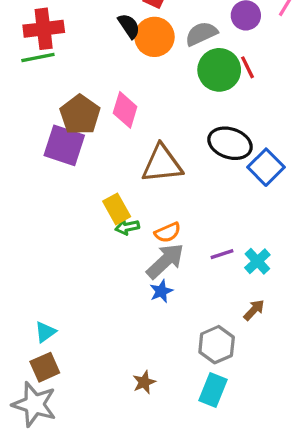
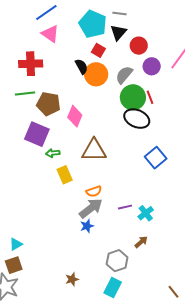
gray semicircle: (201, 34) -> (124, 75), turned -30
green line: (38, 57) -> (25, 93), moved
brown pentagon: (80, 115) -> (48, 104), moved, turned -30
black ellipse: (230, 143) -> (137, 119), moved
green arrow: (127, 227) -> (53, 153), moved

